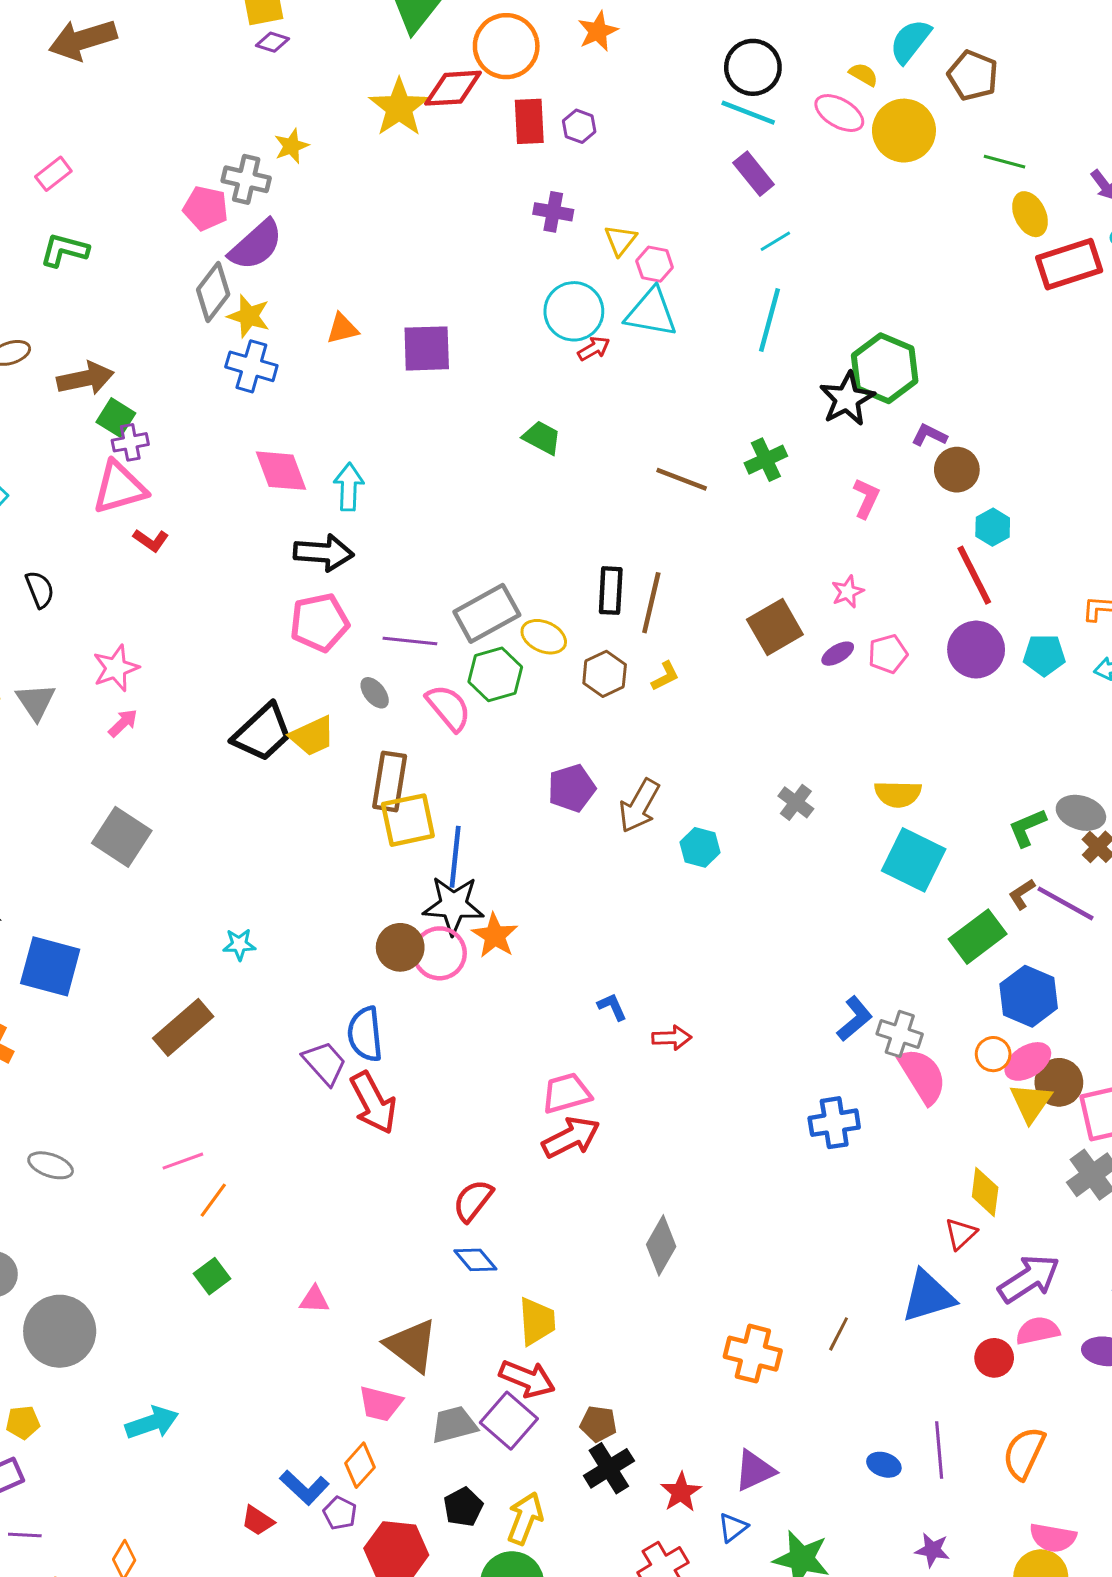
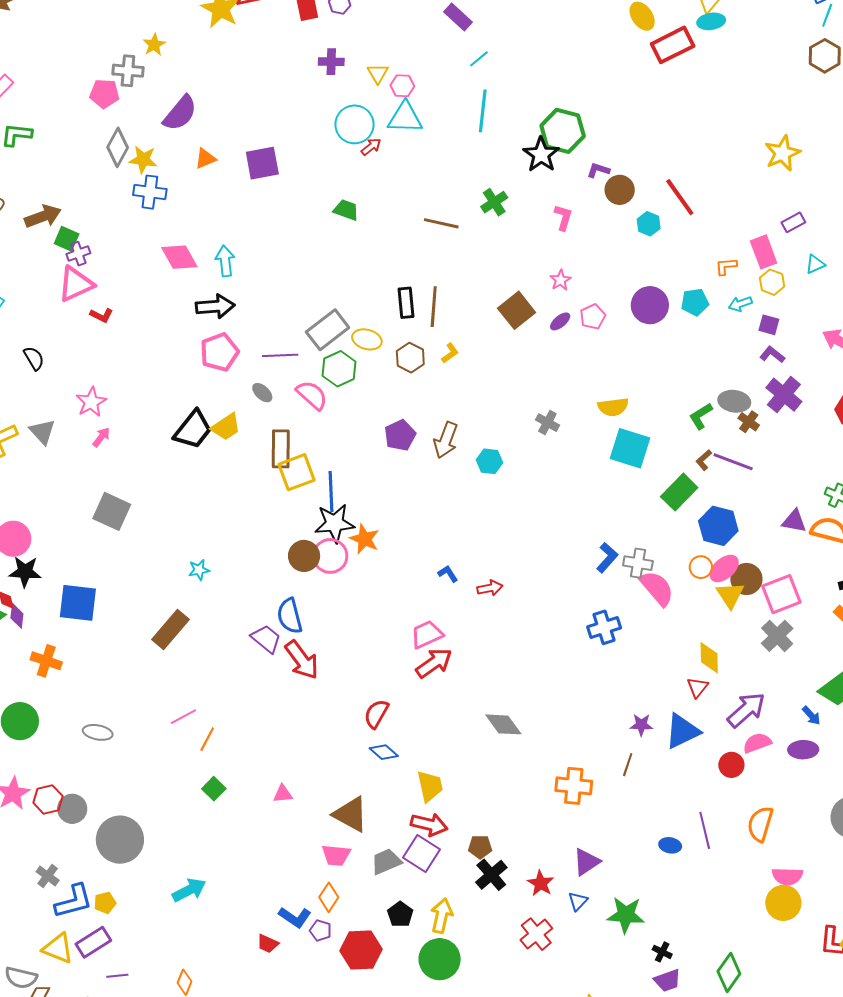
purple semicircle: (256, 245) -> (180, 113), moved
red line: (974, 575) -> (680, 197), moved
gray diamond: (661, 1245) -> (503, 724), turned -57
purple star: (932, 1550) -> (641, 725), moved

